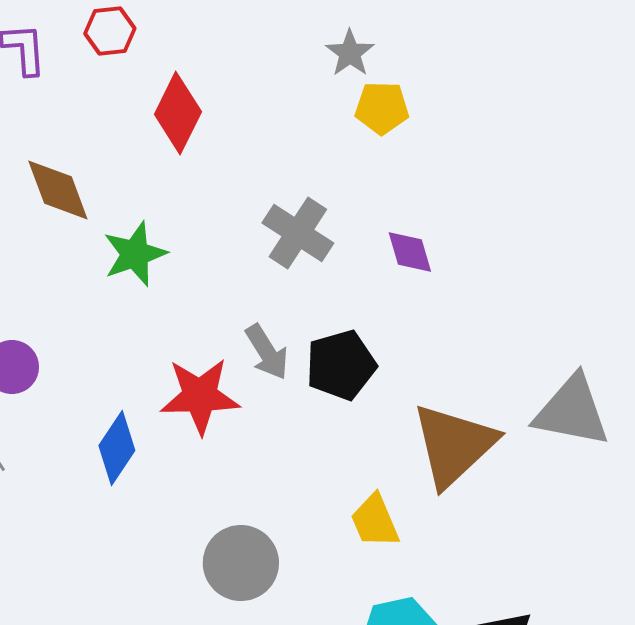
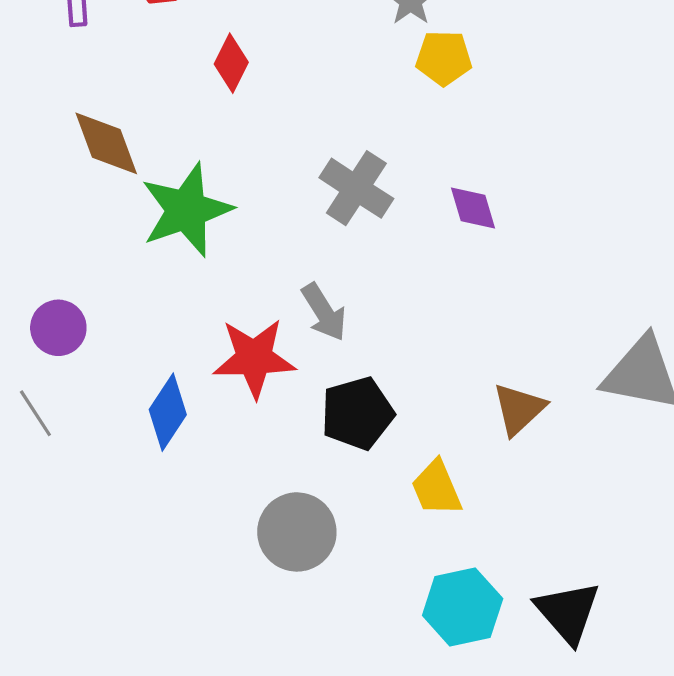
red diamond: (178, 113) -> (231, 63), size x0.7
green star: (135, 254) -> (186, 210), size x1.4
black pentagon: (341, 365) -> (357, 413), moved
brown triangle: (454, 445) -> (519, 409), size x0.6

